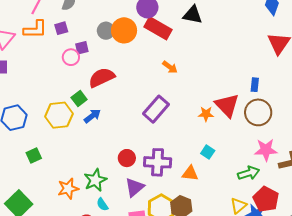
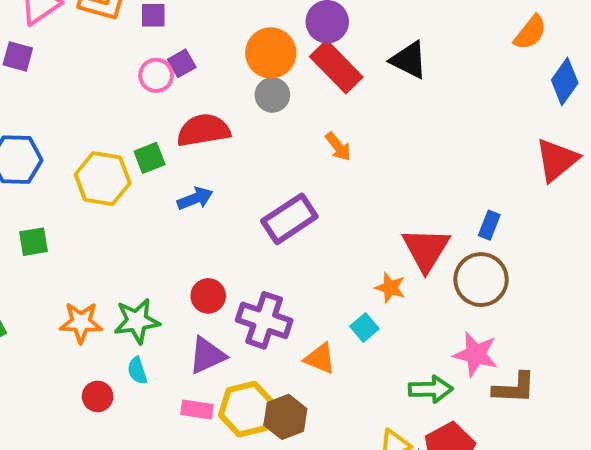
gray circle: (106, 31) -> (272, 95), moved
purple square: (82, 48) -> (182, 63), turned -32
orange star: (206, 114) -> (390, 288), moved
blue arrow: (92, 116) -> (195, 199), moved

